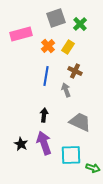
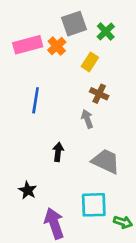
orange cross: (48, 46) -> (57, 46), moved
blue line: (46, 76) -> (36, 100), moved
purple arrow: (44, 143) -> (54, 223), moved

